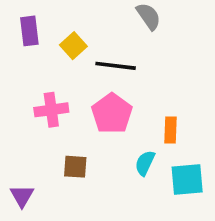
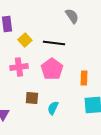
yellow square: (73, 46) -> (25, 40), moved
cyan semicircle: (145, 163) -> (53, 108), moved

